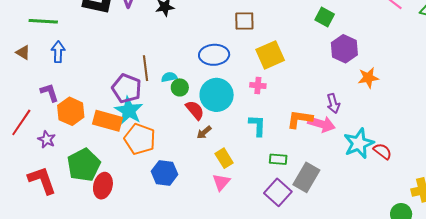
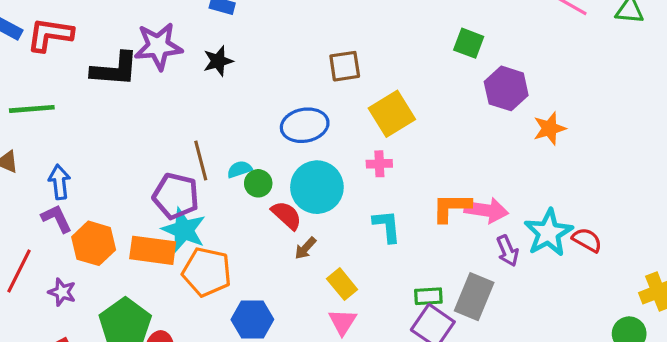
blue arrow: (58, 52) -> (59, 182), moved
purple arrow: (333, 103) -> (508, 251), moved
green rectangle: (278, 159) -> (428, 296), moved

